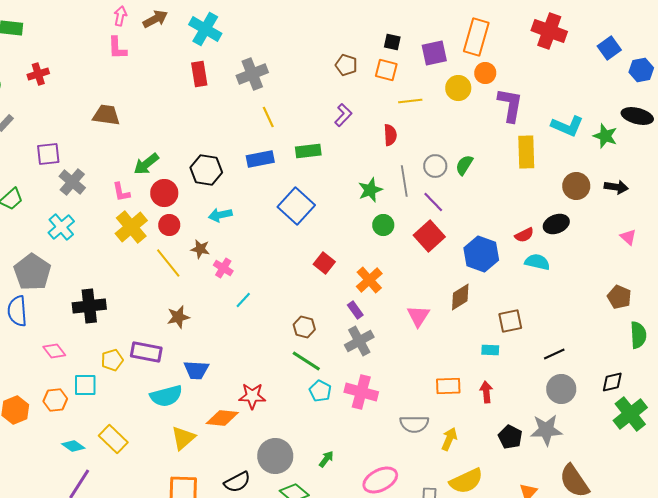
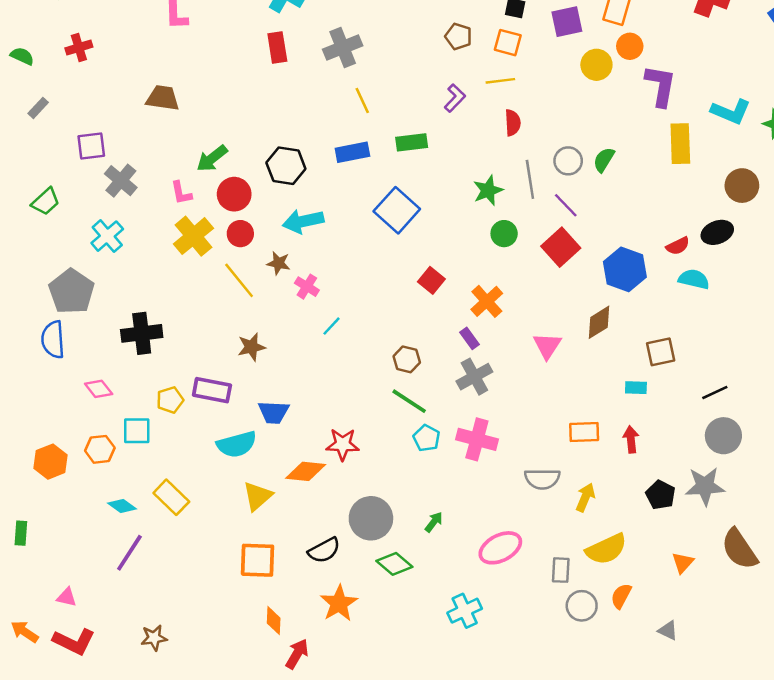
yellow line: (410, 101) -> (500, 81), moved
cyan arrow: (220, 215) -> (303, 221), size x1.4

